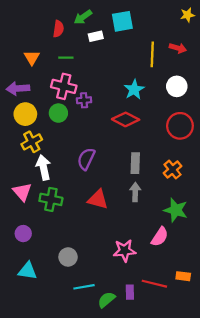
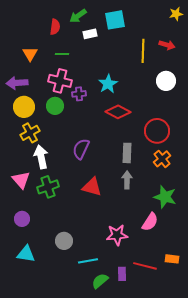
cyan star: (134, 90) -> (108, 84), moved
red circle: (180, 126) -> (157, 131), moved
green cross: (51, 199) -> (48, 187), turned -30
cyan line: (84, 287) -> (88, 261), moved

